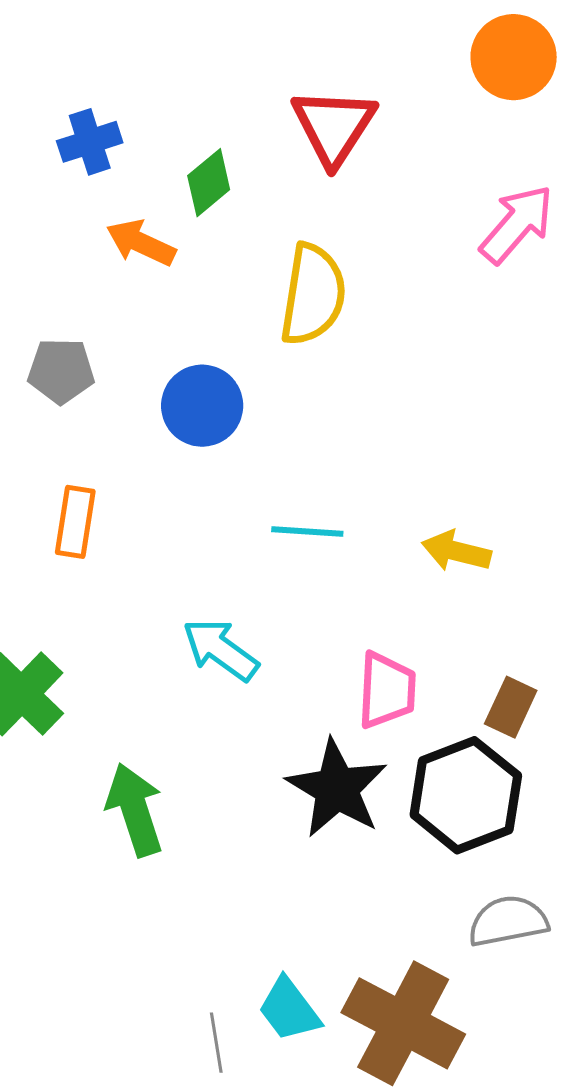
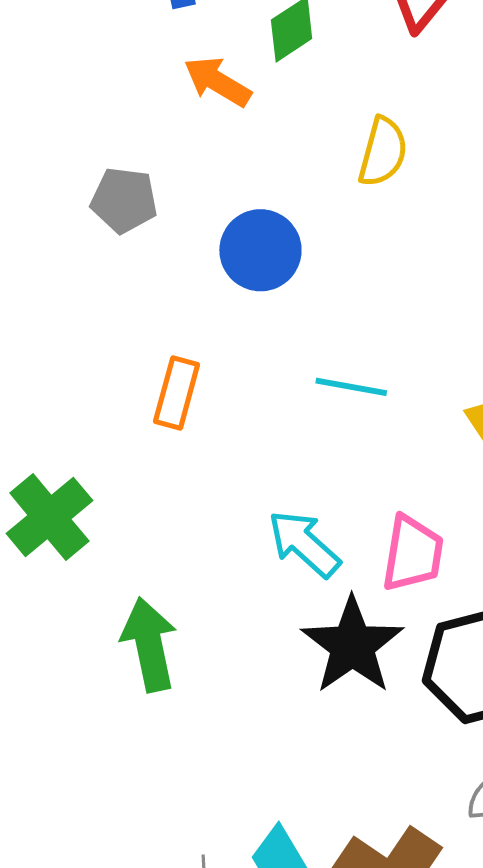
yellow semicircle: (313, 294) -> (383, 152), size x0.7
orange rectangle: (75, 522) -> (177, 393), moved
cyan arrow: (221, 650) -> (304, 544), moved

